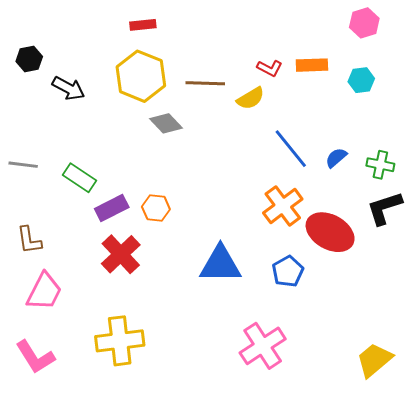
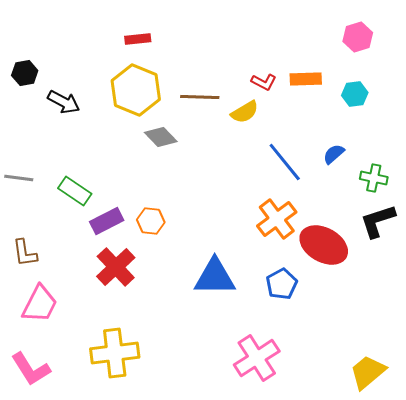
blue semicircle: (336, 158) -> (334, 154), moved

